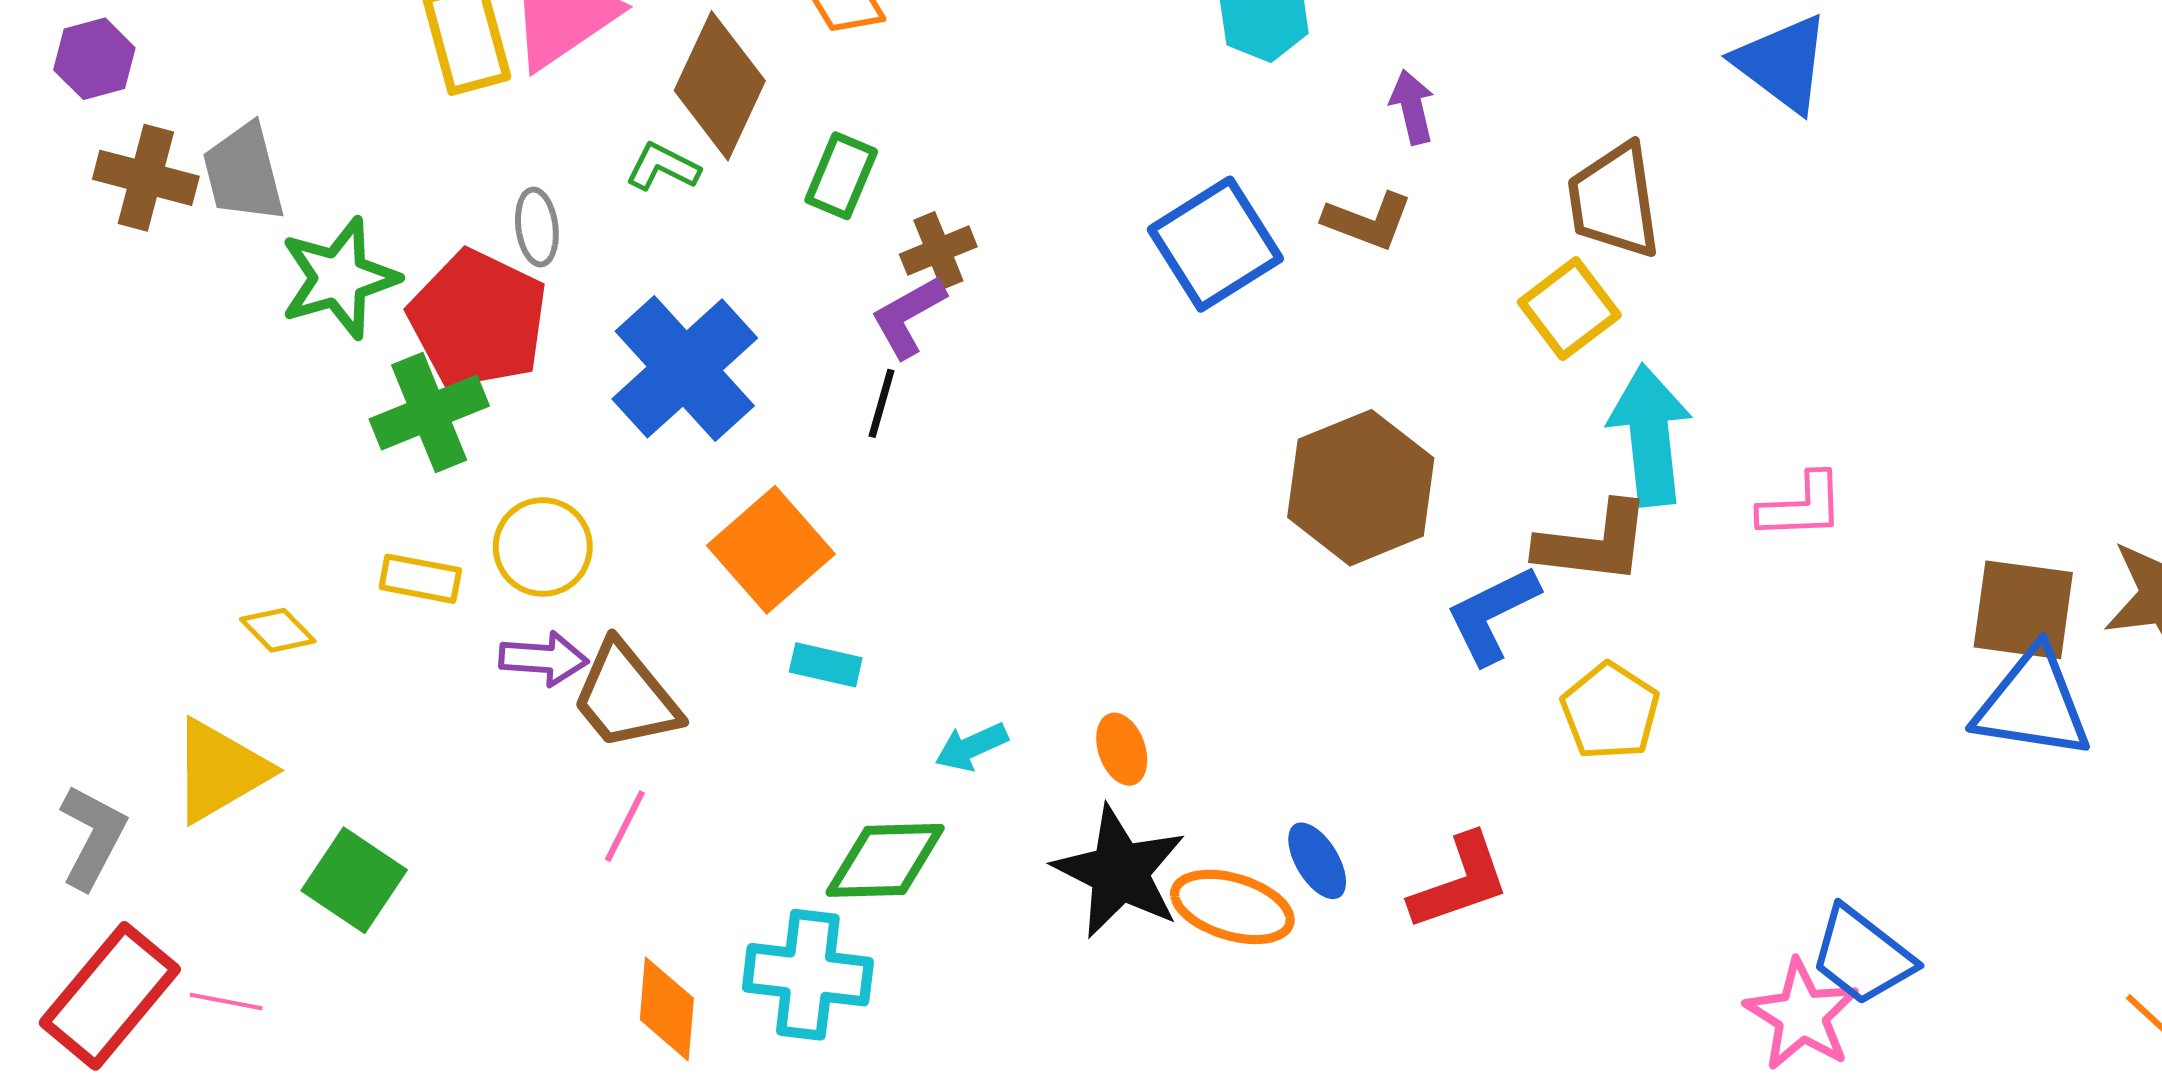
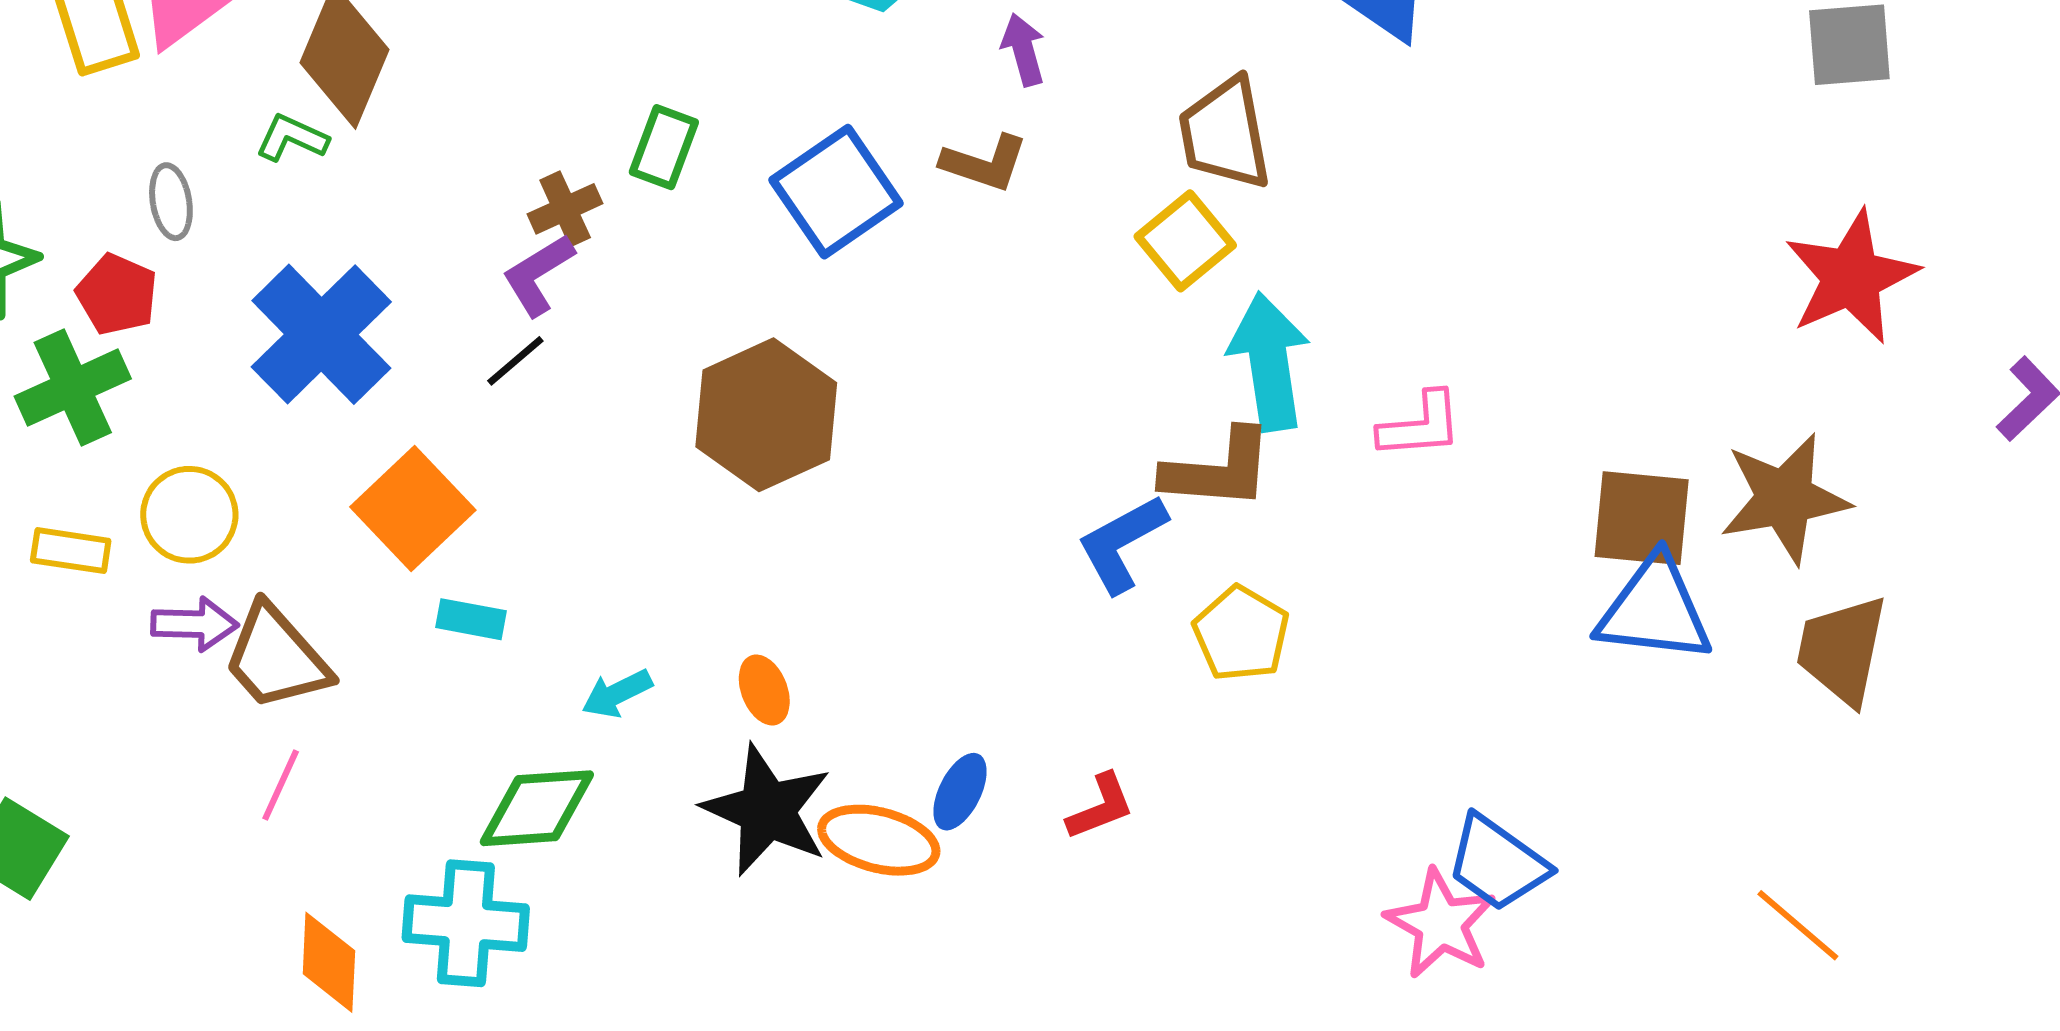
green rectangle: (841, 176) -> (664, 147), moved
red pentagon: (478, 319) -> (117, 294), size x0.6
black line: (881, 403) -> (515, 361), turned 36
brown hexagon: (1361, 488) -> (766, 415), moved
blue ellipse: (1317, 861) -> (960, 792), turned 60
red L-shape: (1460, 882) -> (1100, 807), size x0.7

